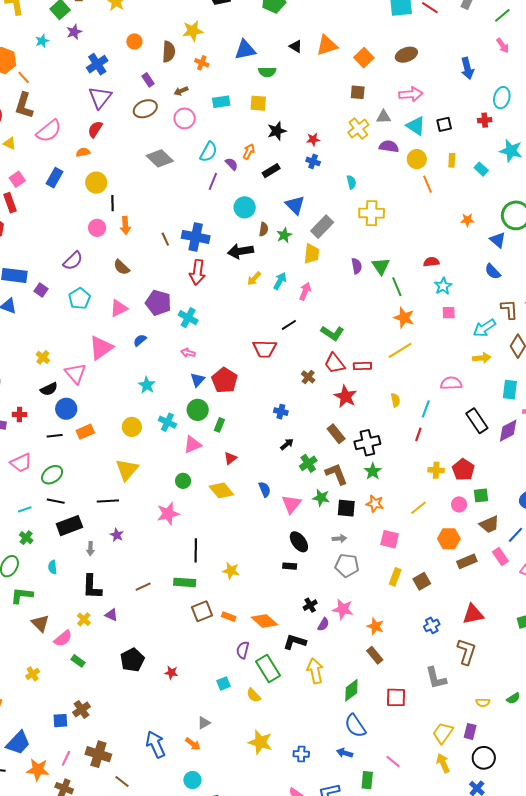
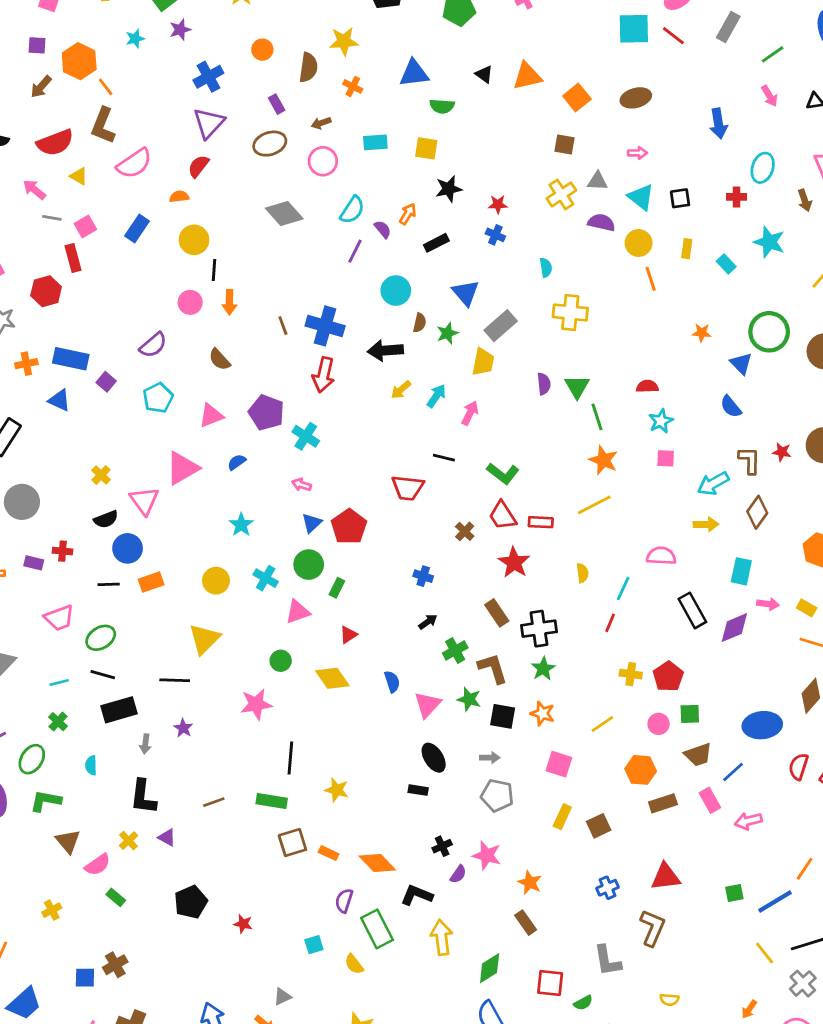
pink arrow: (411, 94) -> (637, 153), size x0.6
black line: (289, 325) -> (444, 458), turned 42
green semicircle: (513, 698) -> (583, 1003), moved

